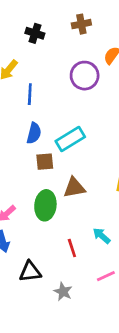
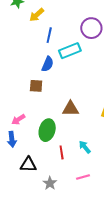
cyan rectangle: (70, 139) -> (70, 51), moved
brown square: (45, 162) -> (36, 86), moved
green ellipse: (45, 205) -> (47, 130), moved

